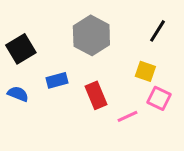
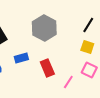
yellow square: (145, 71) -> (87, 47), moved
pink line: (127, 116) -> (68, 82), turned -32

